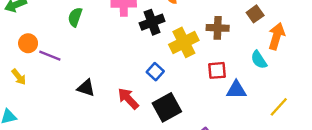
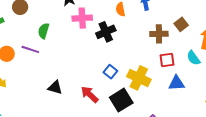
brown square: (255, 14) -> (181, 24), moved
yellow cross: (184, 42) -> (139, 78), moved, turned -35
purple line: (50, 56) -> (30, 49), moved
red square: (217, 70) -> (167, 60), moved

